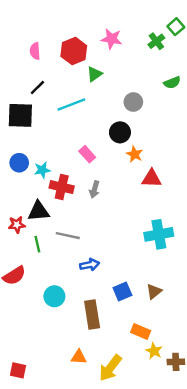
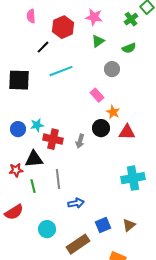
pink semicircle: (35, 51) -> (31, 16), moved
green triangle: (94, 74) -> (98, 41), moved
green semicircle: (172, 83) -> (129, 48), moved
black line: (37, 87) -> (43, 47), moved
black circle: (120, 132) -> (101, 128), moved
pink rectangle: (87, 154) -> (97, 95), moved
blue circle: (19, 163) -> (18, 129), moved
gray line: (68, 236) -> (58, 179), turned 72
brown rectangle: (92, 315) -> (78, 244), turned 65

